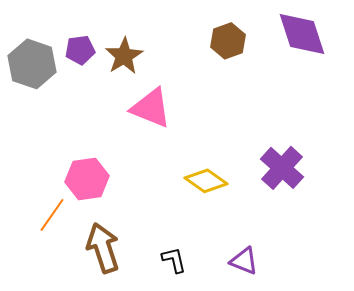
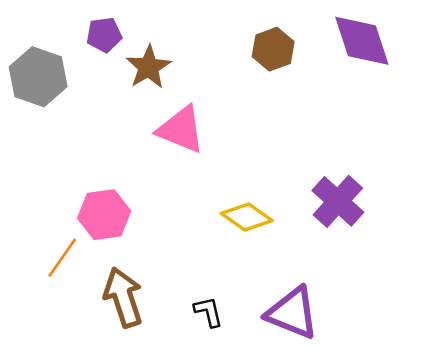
purple pentagon: (80, 50) -> (104, 35), moved
purple triangle: (244, 261) -> (292, 313), size x1.6

